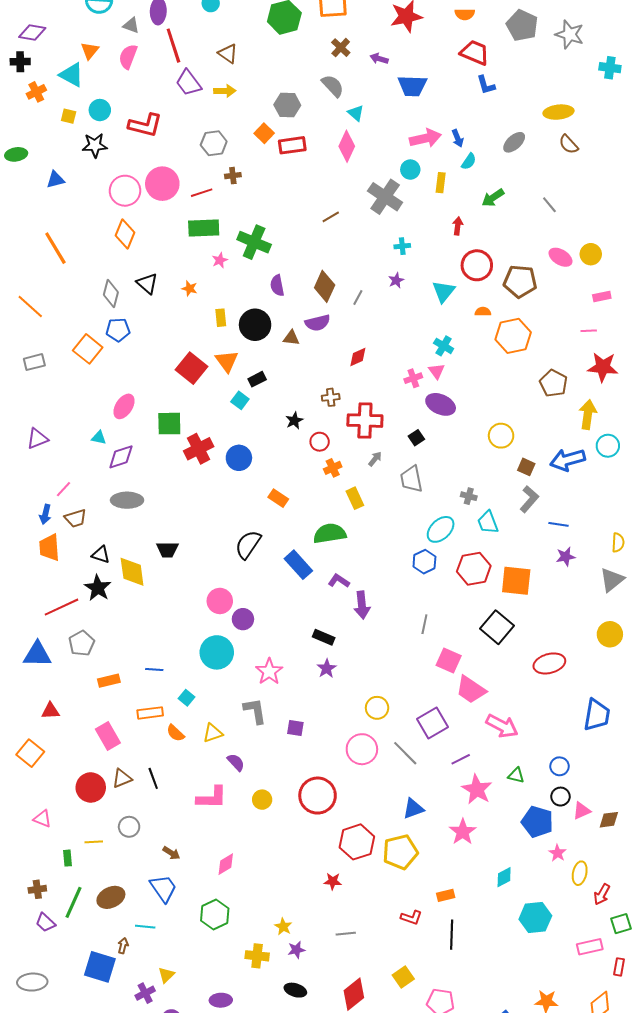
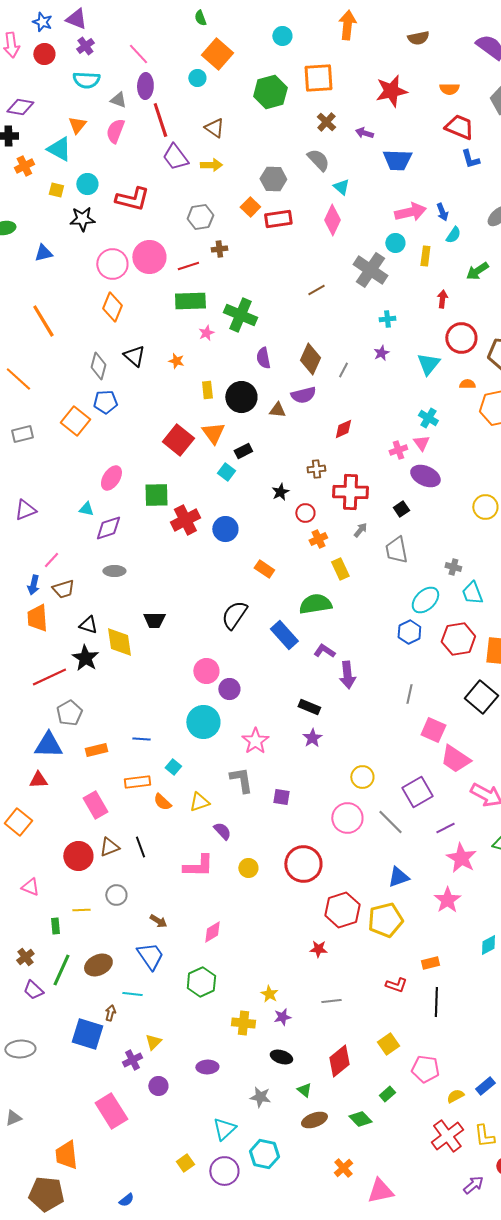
gray ellipse: (127, 500) -> (114, 571), size x0.7
blue triangle: (37, 654) -> (48, 745), moved
brown cross: (37, 889) -> (25, 957), turned -30

